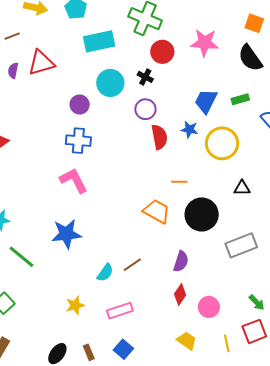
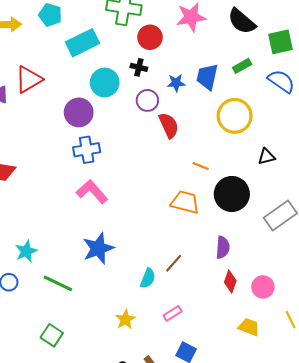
purple circle: (80, 104) -> (79, 112), size x1.4
blue star: (189, 129) -> (176, 83), moved
orange line: (179, 182) -> (201, 166), turned 35
pink rectangle: (120, 311) -> (173, 313), size x0.7

